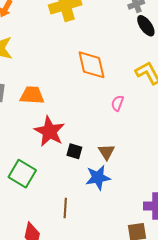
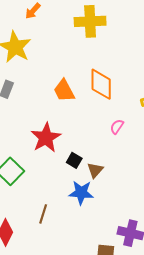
orange trapezoid: (32, 95) -> (64, 91), moved, turned -135
black square: (74, 151) -> (74, 160), moved

